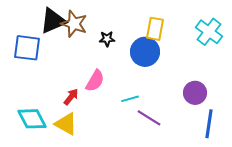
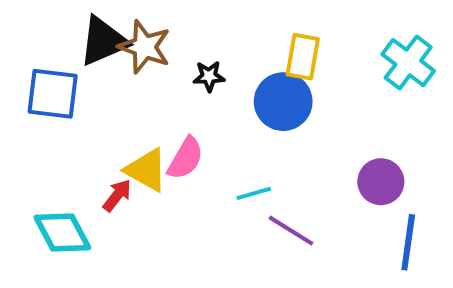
red arrow: (71, 97) -> (117, 195), moved
yellow triangle: (66, 124) -> (146, 170), moved

